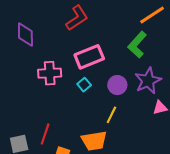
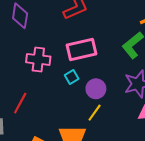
purple circle: (117, 85) -> (96, 89), moved
red line: (45, 134) -> (20, 103), moved

